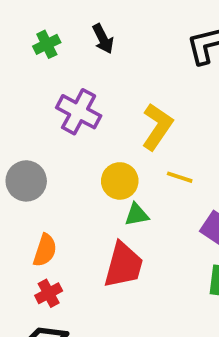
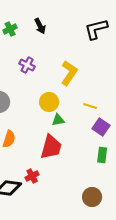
purple cross: (79, 112) -> (27, 65), size x0.7
yellow line: (180, 177) -> (90, 106), moved
red cross: (49, 293) -> (32, 176), moved

